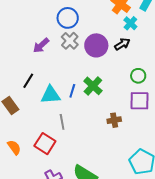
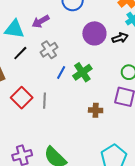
gray cross: (70, 41) -> (49, 50), moved
cyan triangle: (51, 95) -> (14, 29), moved
red square: (45, 144) -> (22, 98), moved

